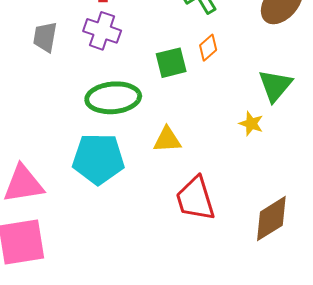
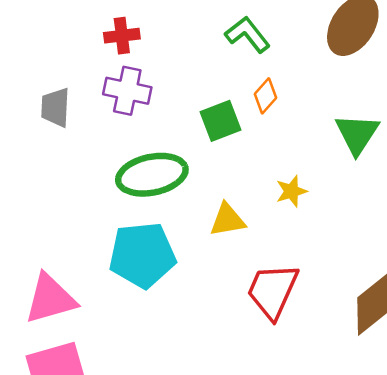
yellow star: (251, 124) -> (291, 191), moved, turned -30
red trapezoid: (195, 199) -> (273, 291), turned 48

